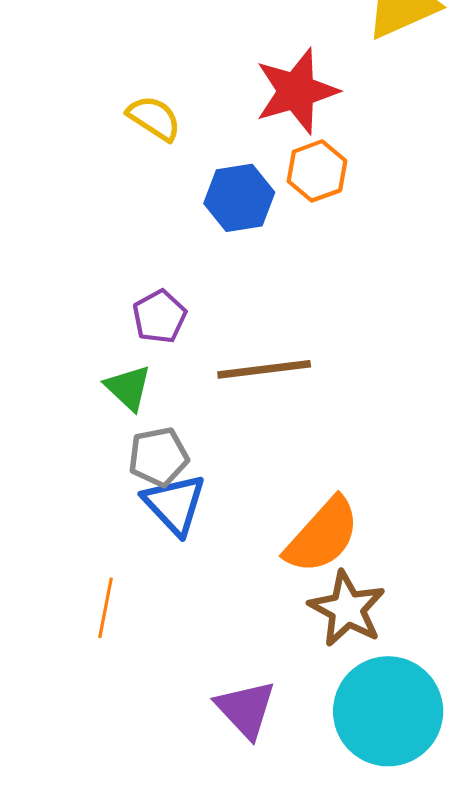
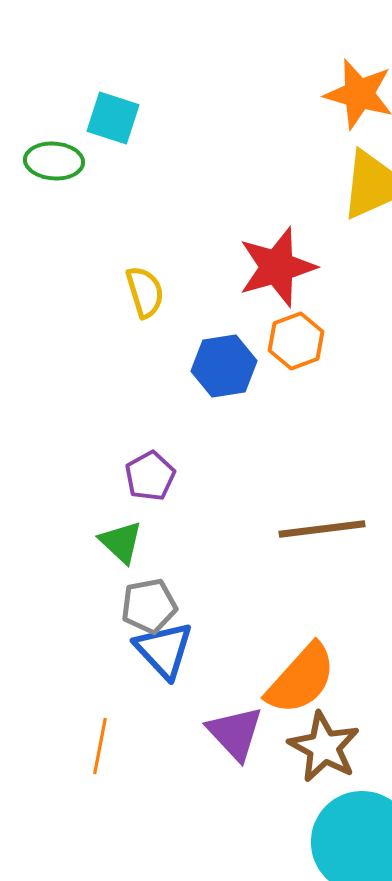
yellow semicircle: (154, 118) -> (145, 292), turned 40
brown line: (264, 369) -> (322, 529), moved
purple triangle: (246, 709) -> (235, 733), moved

